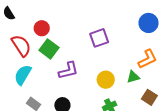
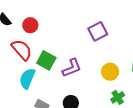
red circle: (42, 28) -> (30, 25), moved
green square: (49, 49) -> (46, 60), moved

